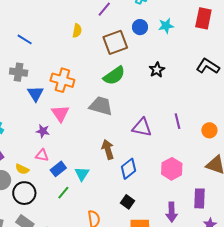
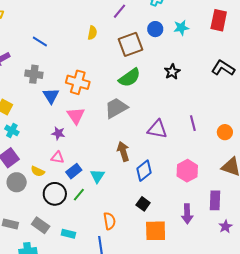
gray trapezoid: (101, 106) -> (116, 108), turned -45
black circle: (24, 193) -> (55, 194), moved

